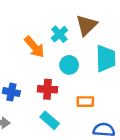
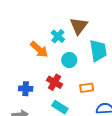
red cross: (47, 89) -> (55, 82), turned 35

